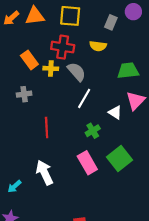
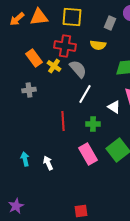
yellow cross: (51, 68) -> (54, 66), turned 32
red line: (47, 127) -> (63, 121), moved
green cross: (93, 131) -> (93, 124), turned 32
white arrow: (44, 172) -> (48, 163), size x0.6
cyan arrow: (14, 186) -> (25, 159), moved, turned 120

